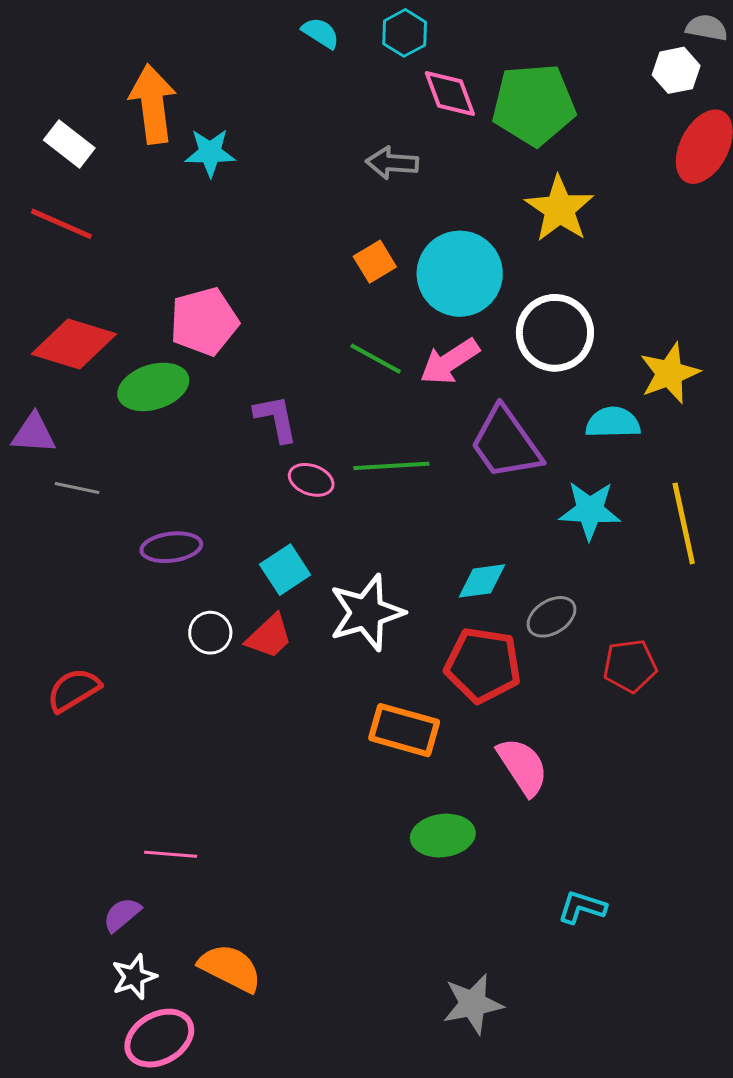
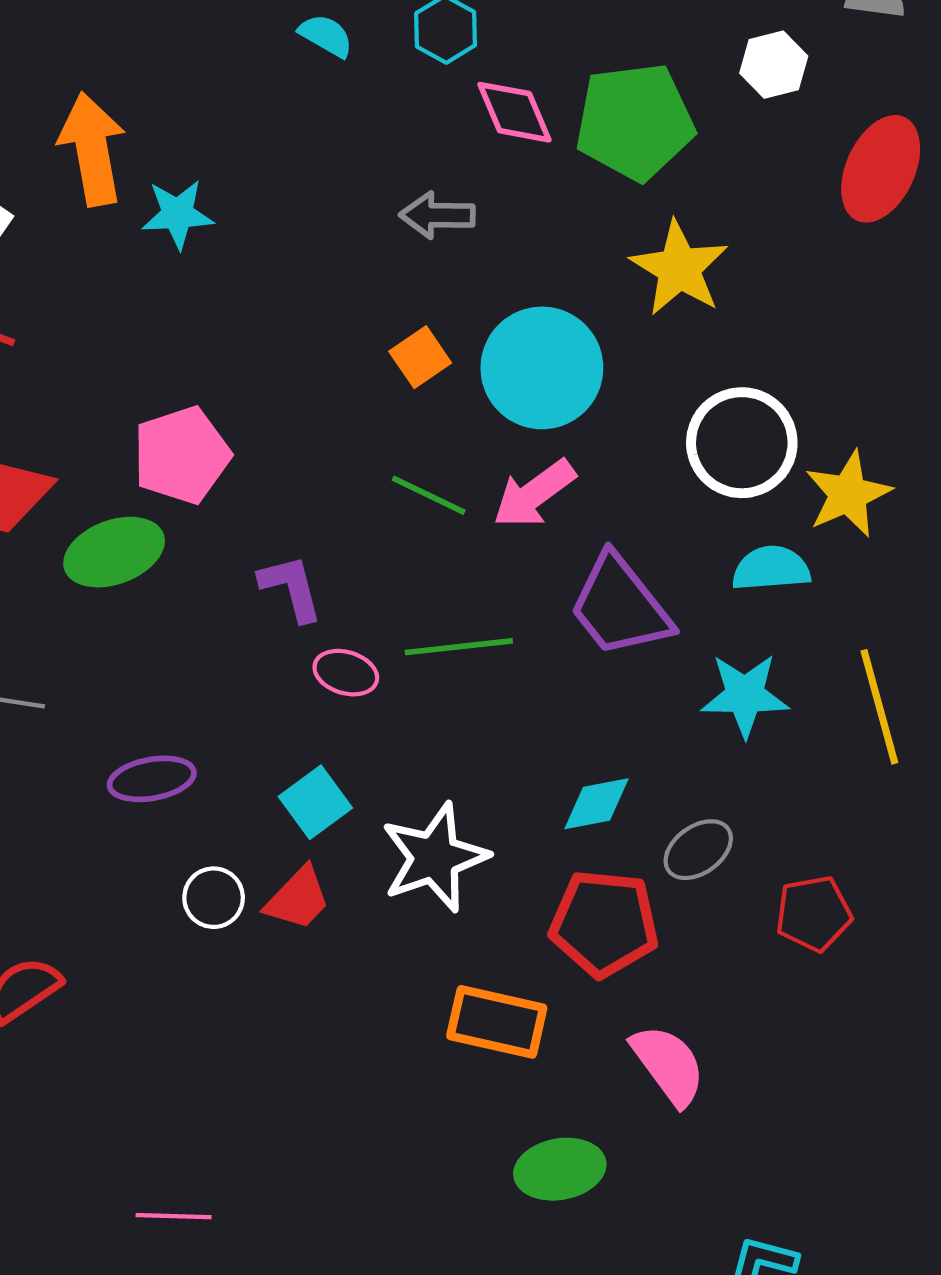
white hexagon: (676, 70) -> (774, 65), moved
white circle: (555, 333) -> (742, 443), moved

